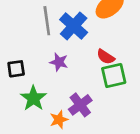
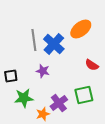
red semicircle: (106, 57) -> (92, 65), moved
green square: (114, 75) -> (84, 95), moved
green star: (33, 98) -> (24, 98), turned 30

